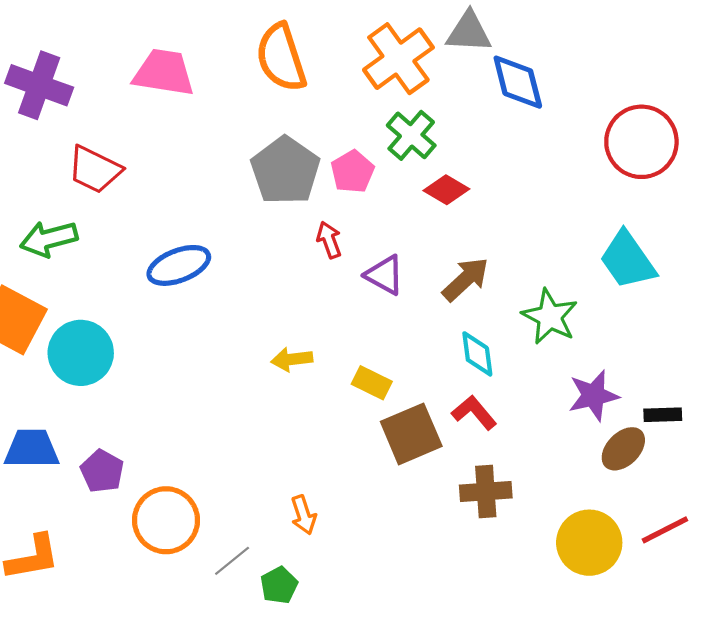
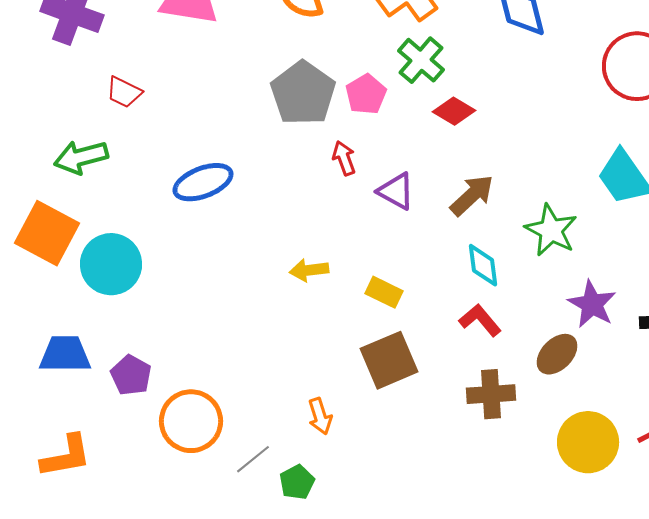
red trapezoid: (95, 170) -> (124, 92), size x0.7
purple star: (594, 396) -> (592, 304), turned -30
brown square: (411, 434) -> (389, 360), moved
brown ellipse: (623, 449) -> (557, 354), moved

